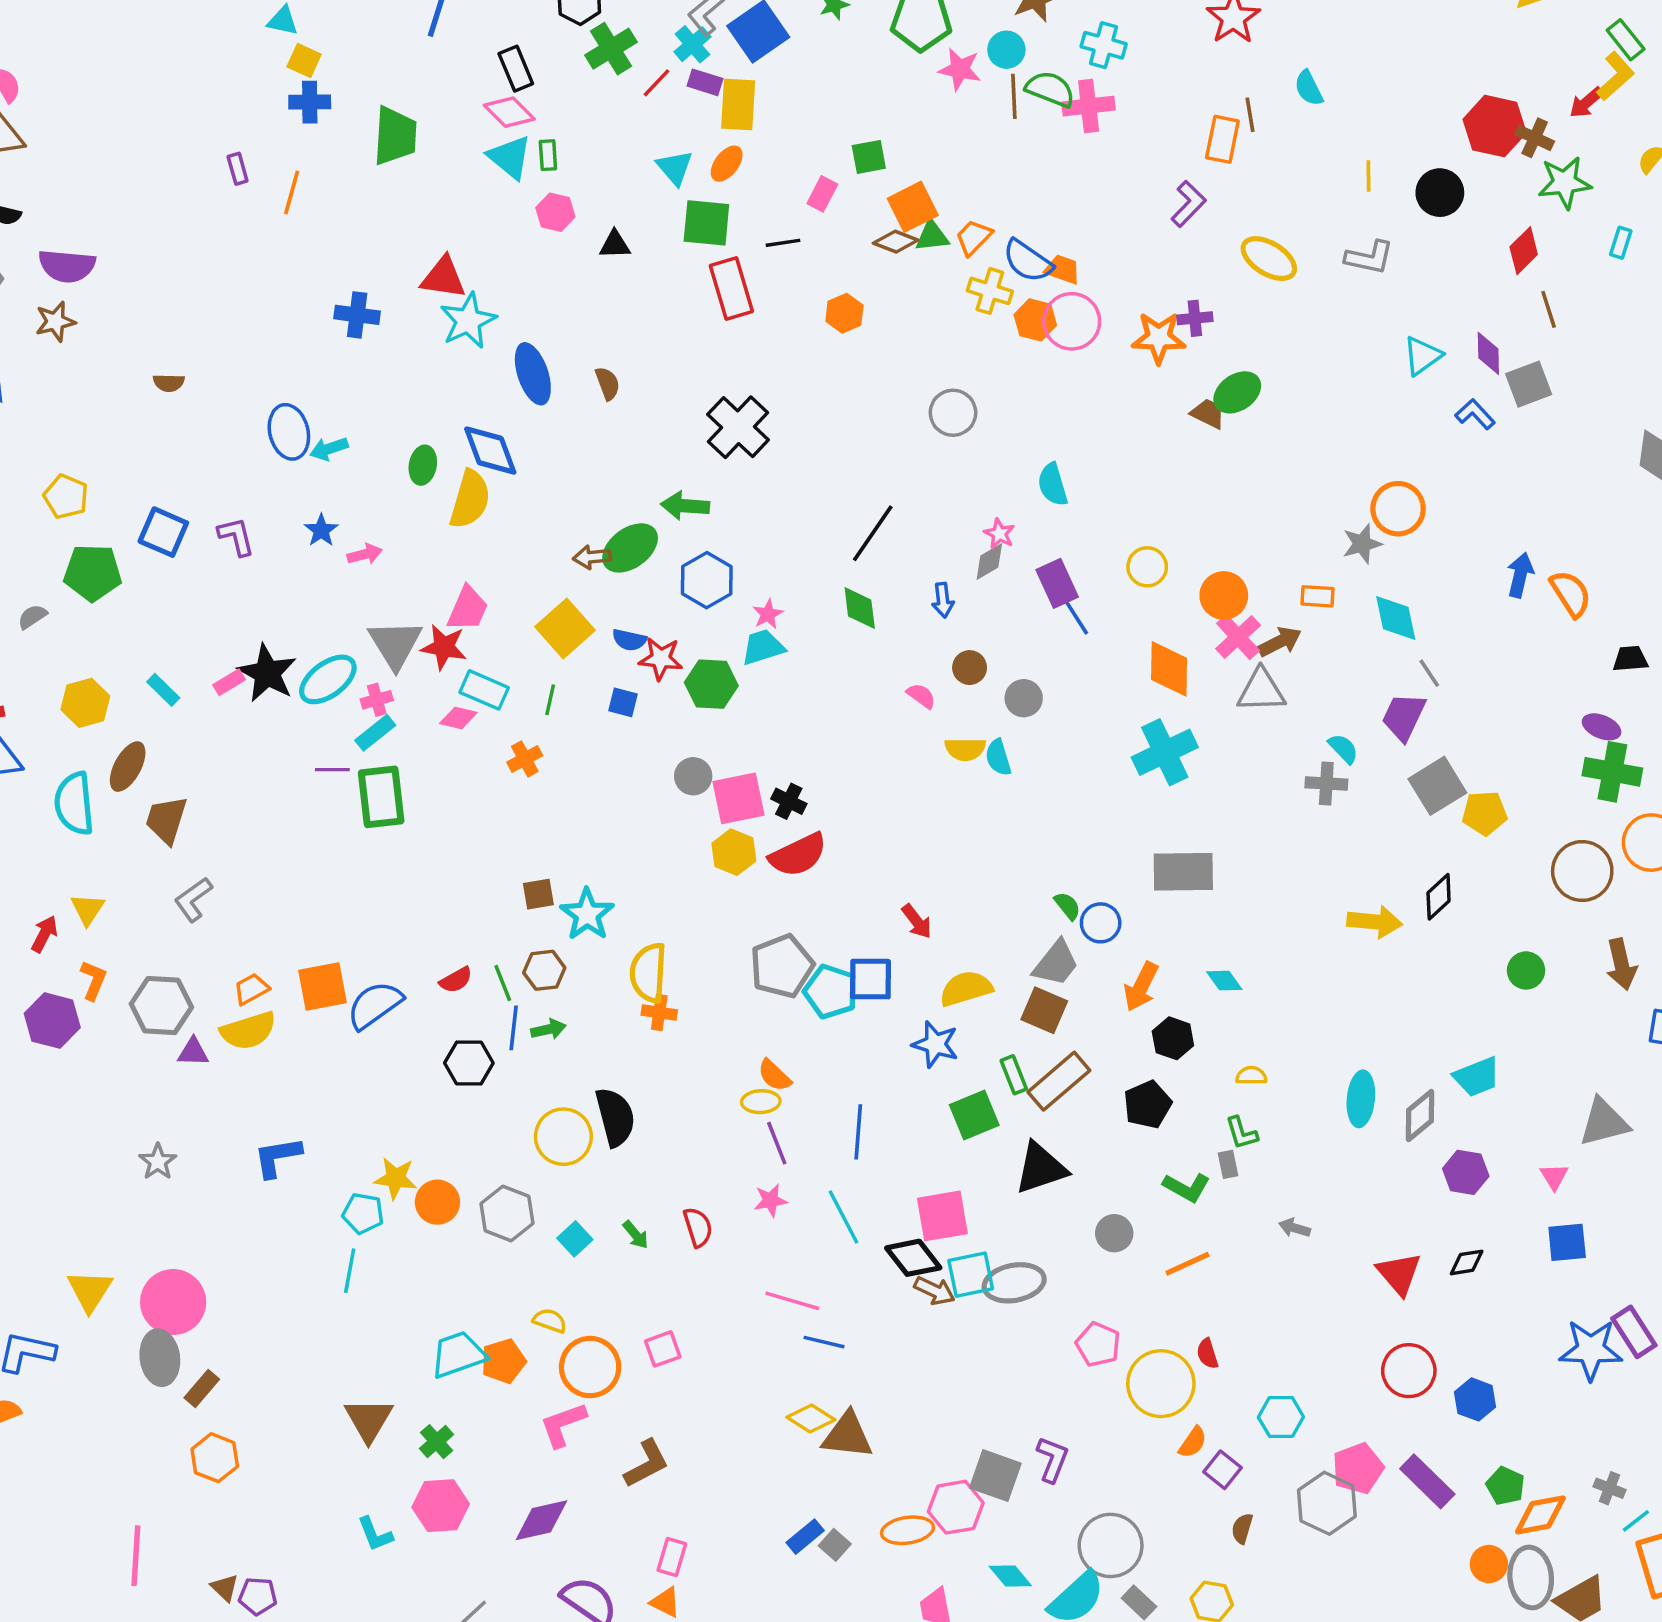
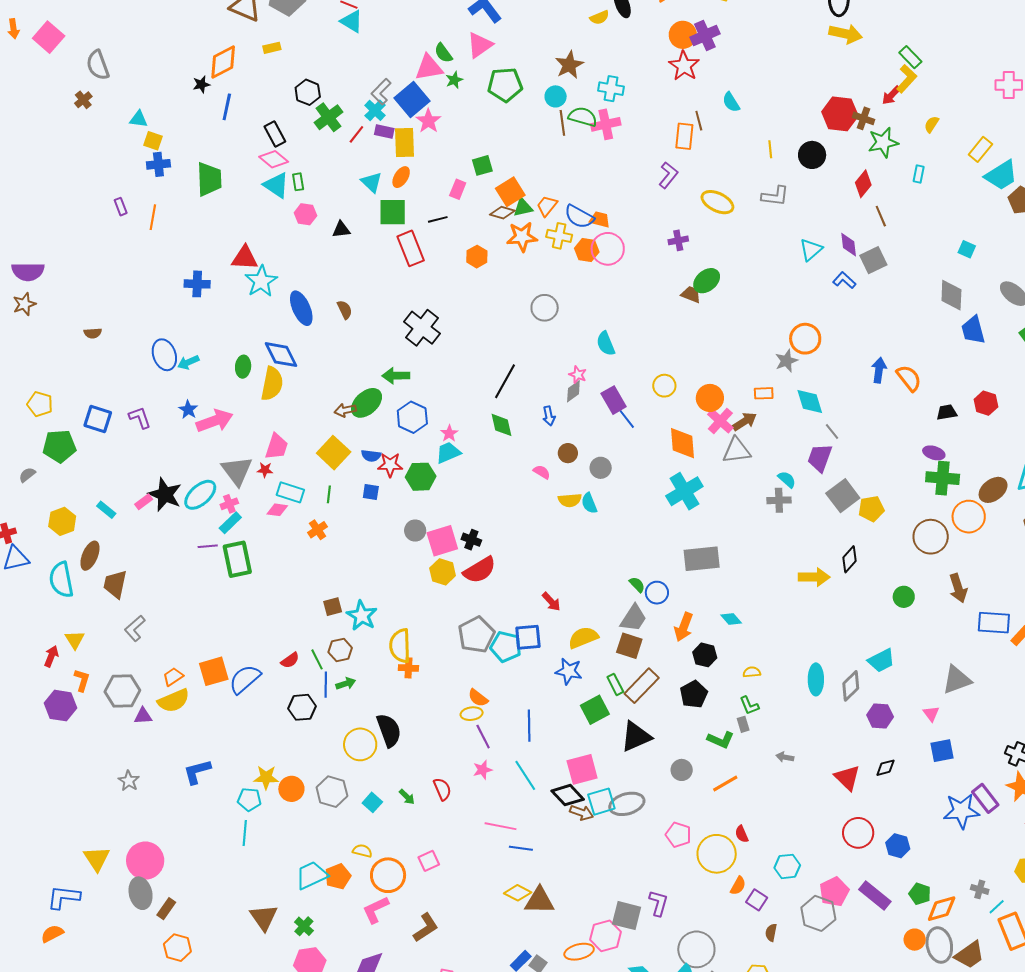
pink star: (960, 69) -> (428, 121), moved, turned 30
orange star: (1159, 338) -> (522, 237), moved
pink arrow: (365, 554) -> (215, 421), size x1.8
red star: (444, 647) -> (265, 470), size x0.6

